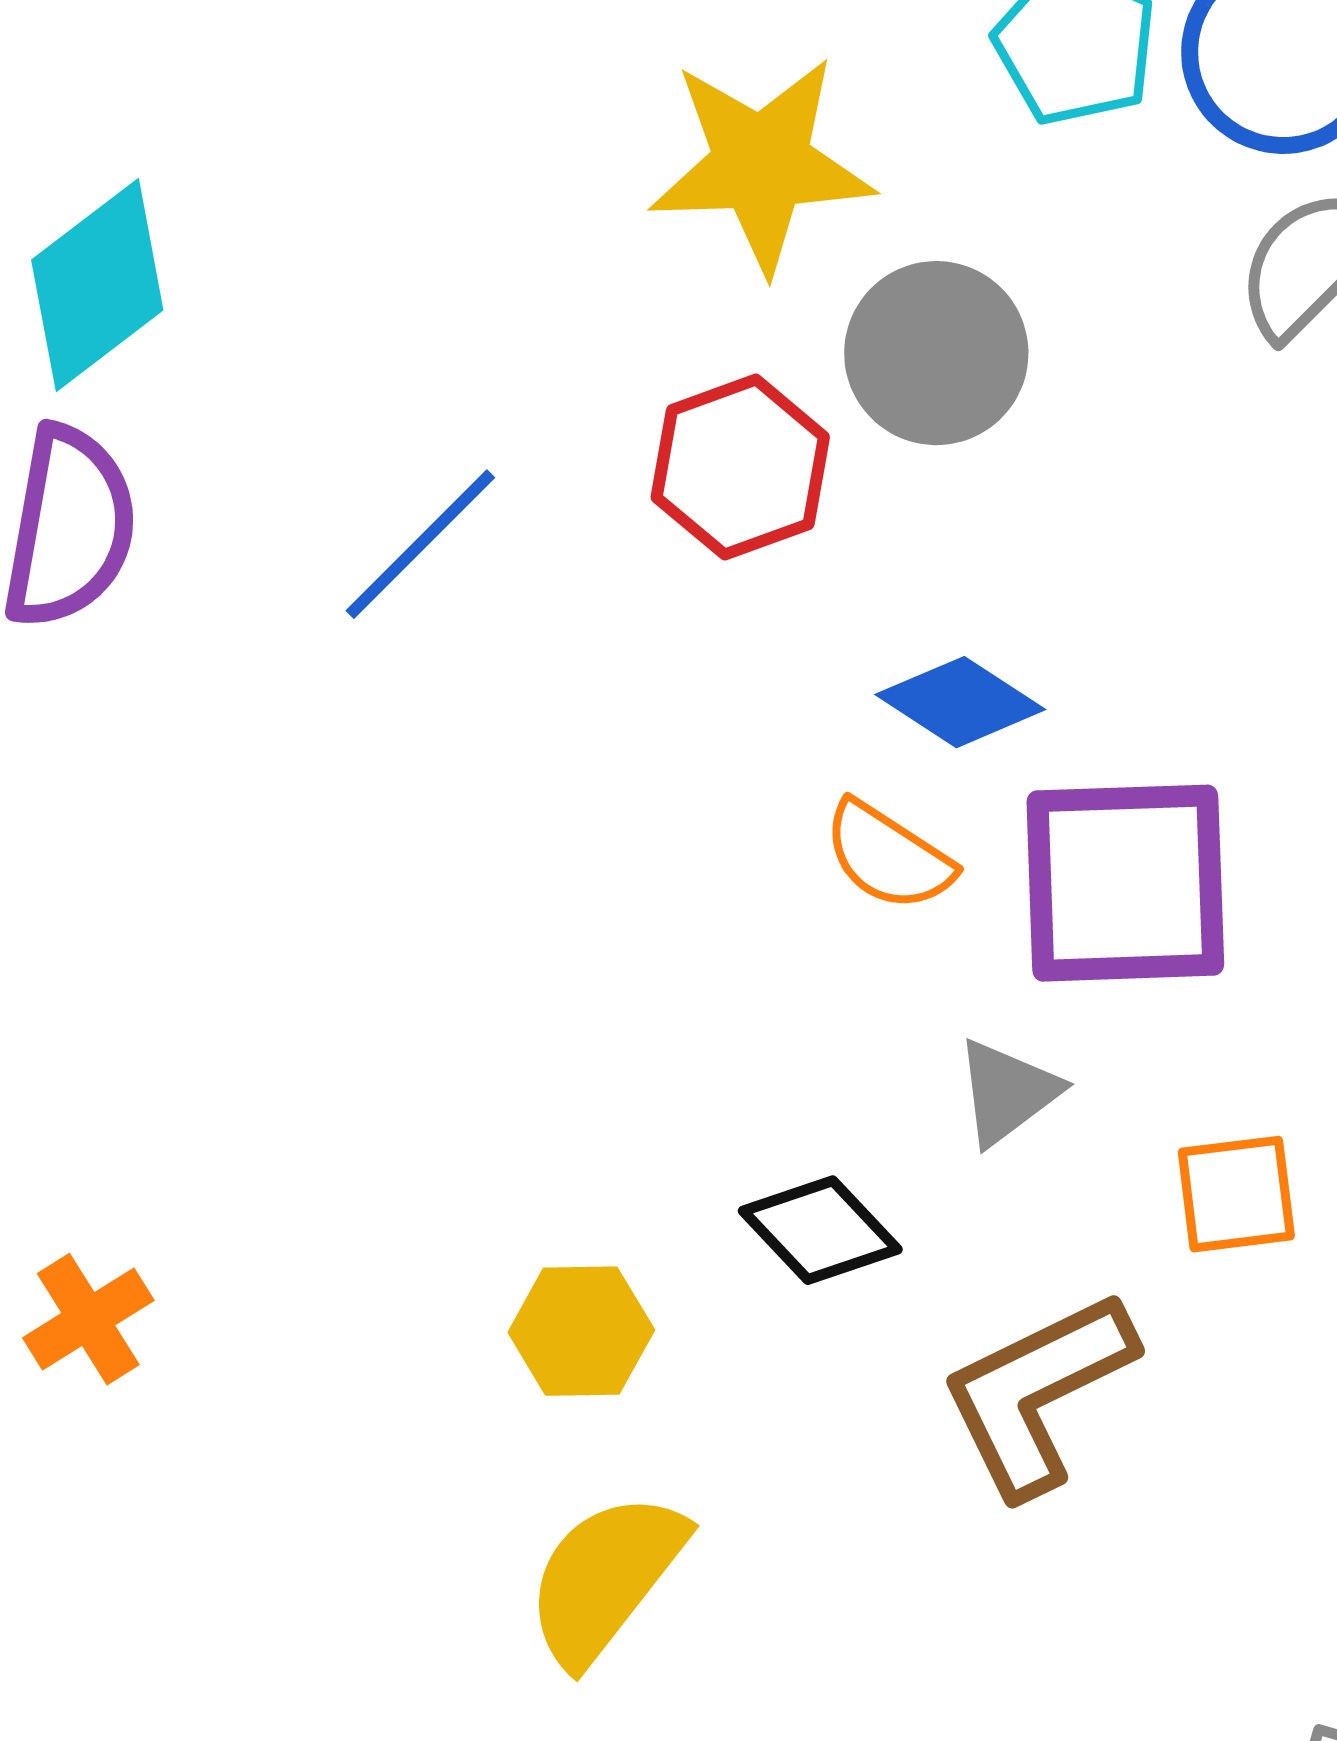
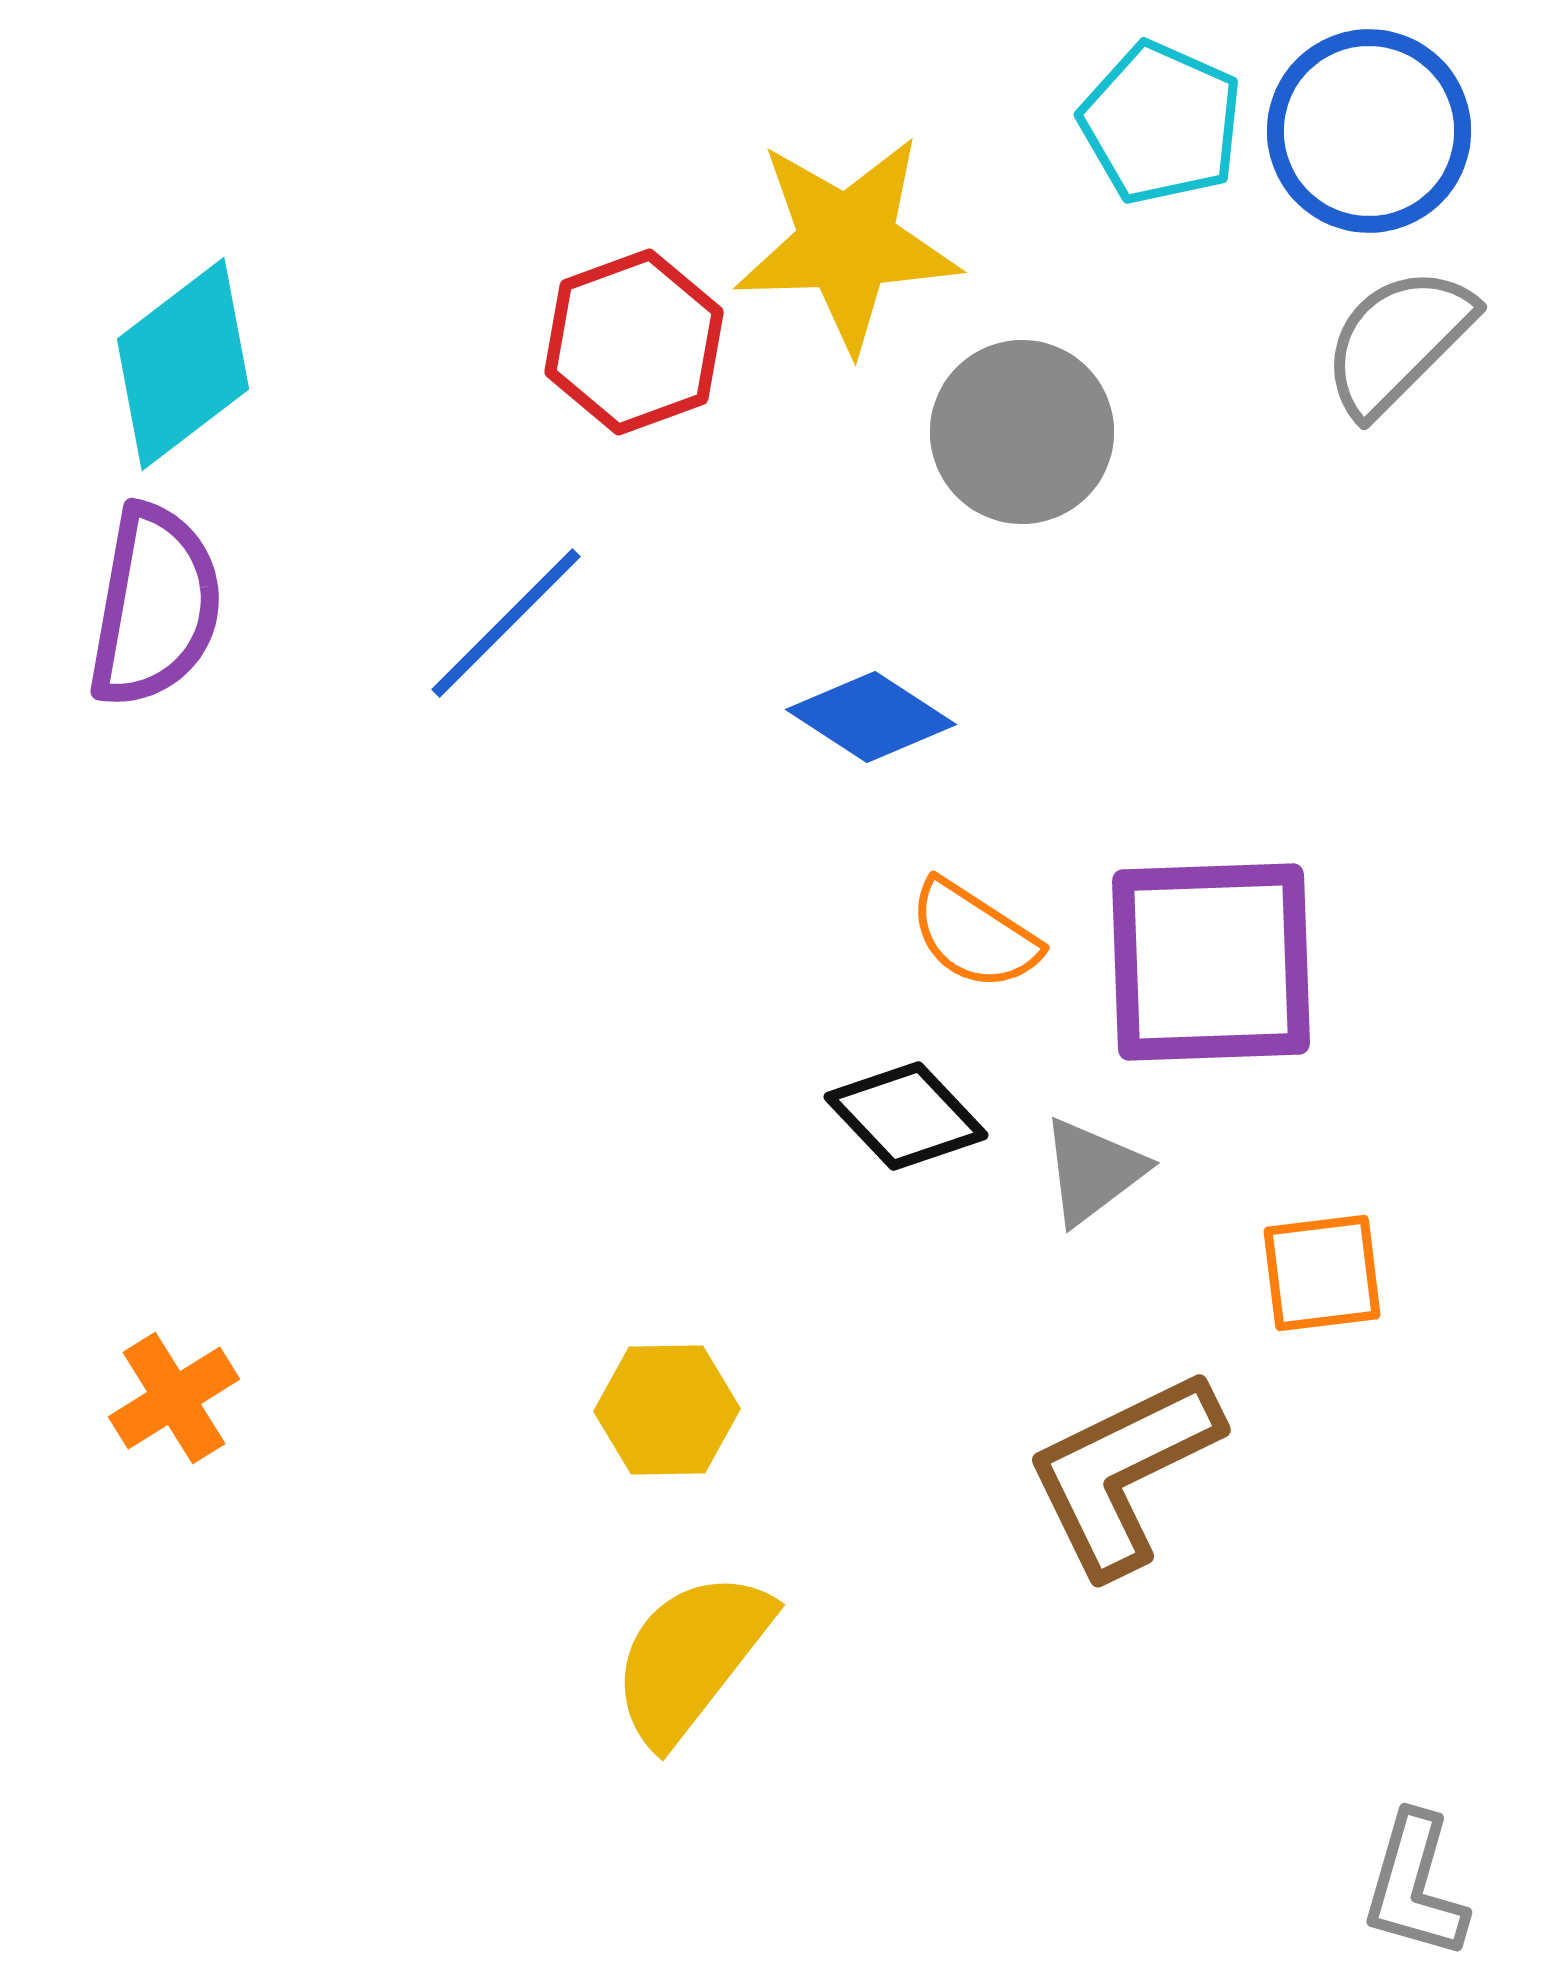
red hexagon: (740, 467) -> (634, 342), moved
blue diamond: (960, 702) -> (871, 717), moved
black diamond: (820, 1230) -> (906, 1116), moved

